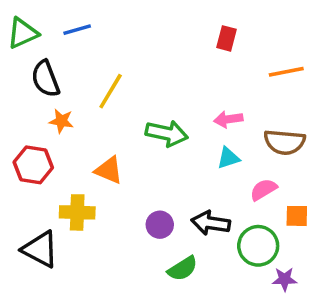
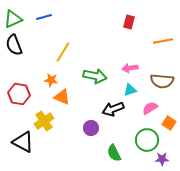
black semicircle: (46, 79) -> (14, 45), moved
orange star: (61, 121) -> (51, 80), moved
yellow cross: (77, 212) -> (44, 121), turned -36
orange square: (297, 216) -> (169, 123), turned 32
black arrow: (211, 223) -> (113, 109), moved, turned -30
green semicircle: (183, 269) -> (114, 153), moved, turned 96

